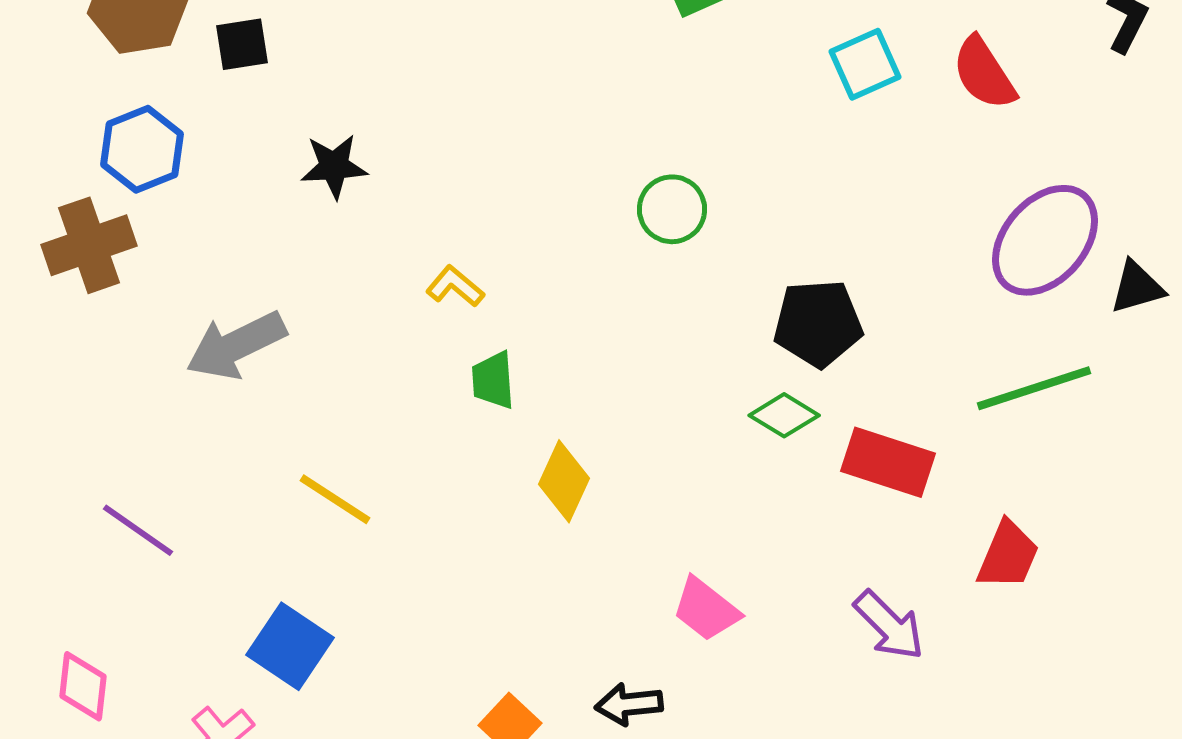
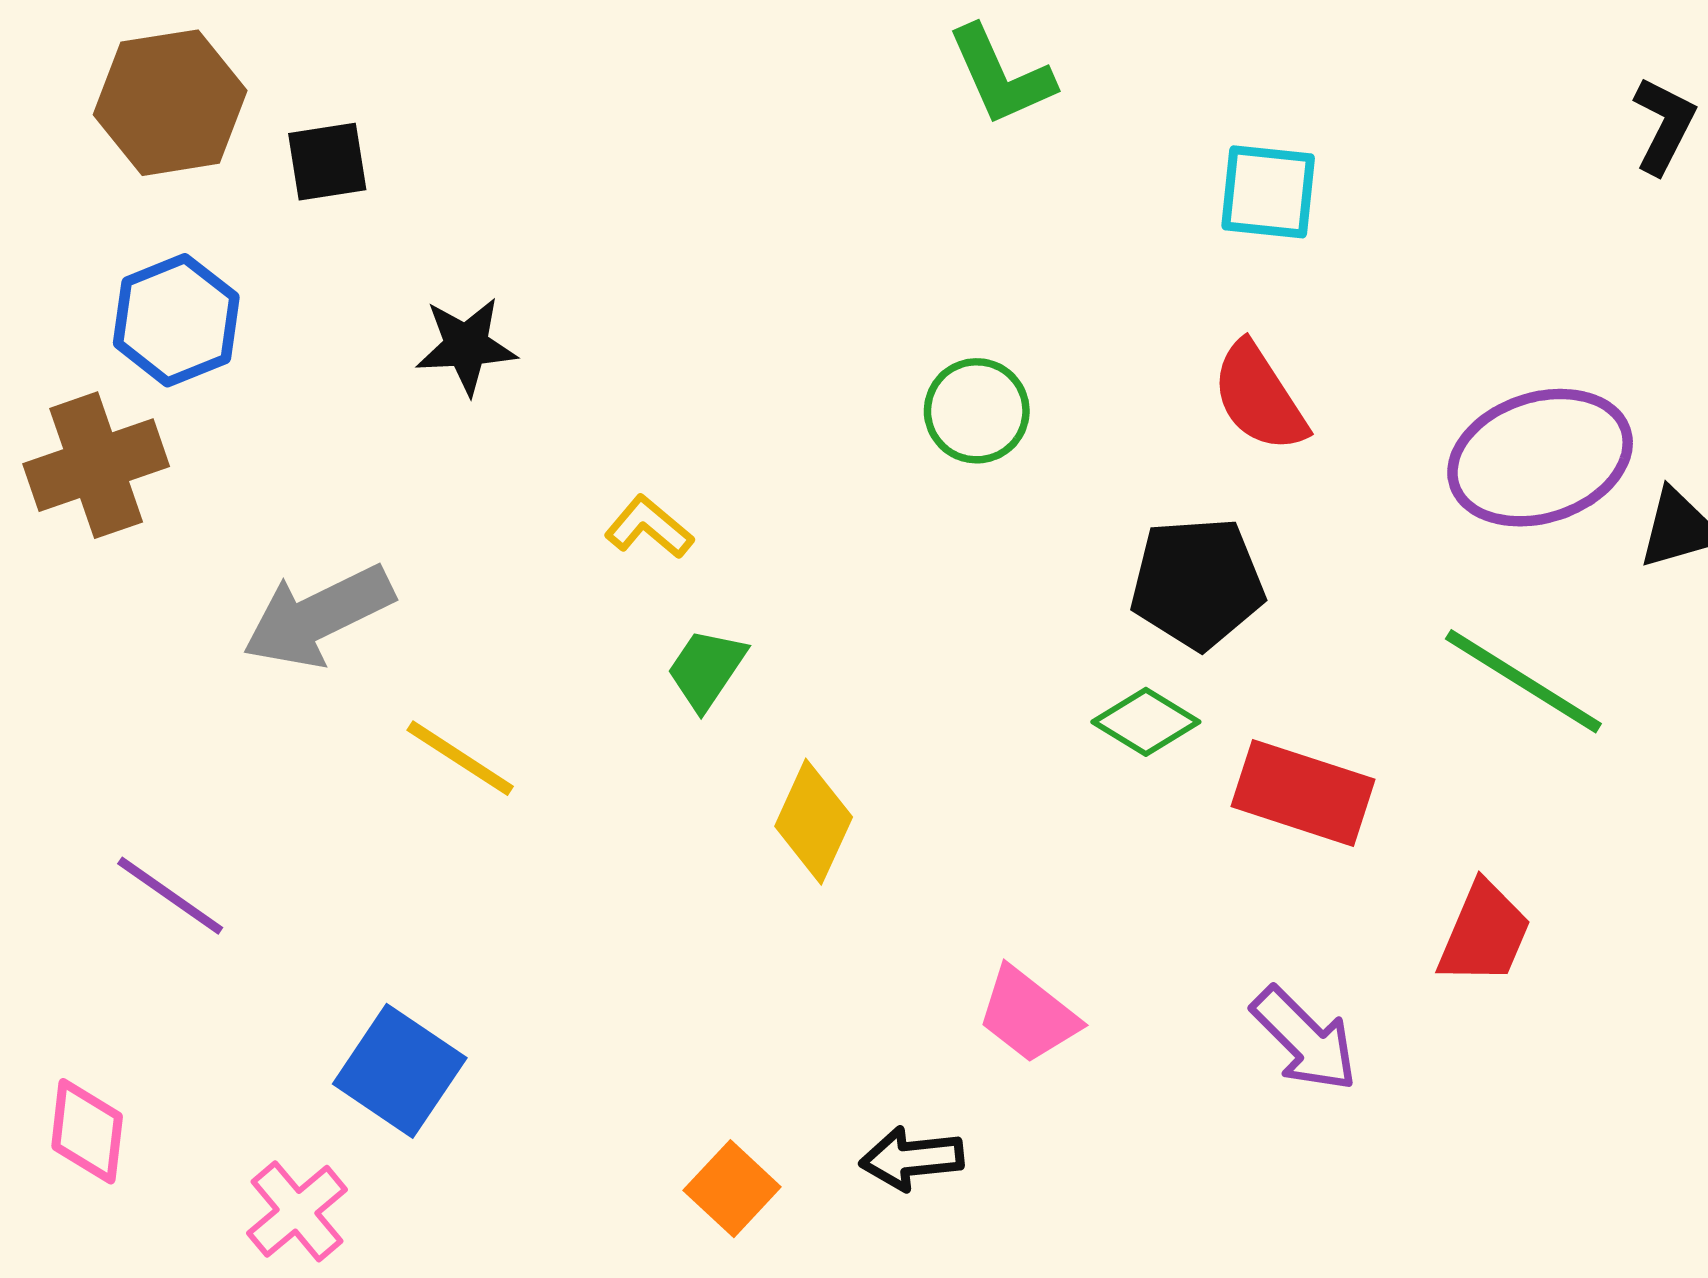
cyan square: (865, 64) -> (1268, 192), turned 30
red semicircle: (984, 73) -> (1259, 397), moved
purple ellipse: (1045, 240) -> (1540, 458), turned 31
green trapezoid: (493, 380) -> (706, 669), turned 38
green line: (1034, 388) -> (1523, 681), turned 50
yellow line: (335, 499) -> (460, 758), moved

